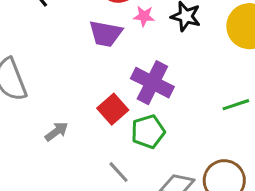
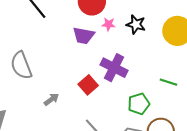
green line: (236, 105) -> (168, 82), turned 36
green pentagon: (148, 132) -> (139, 104), moved

